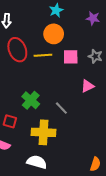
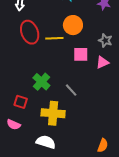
orange circle: (54, 34) -> (73, 25), moved
pink square: (71, 57) -> (81, 54), moved
pink triangle: (88, 86) -> (102, 62), moved

